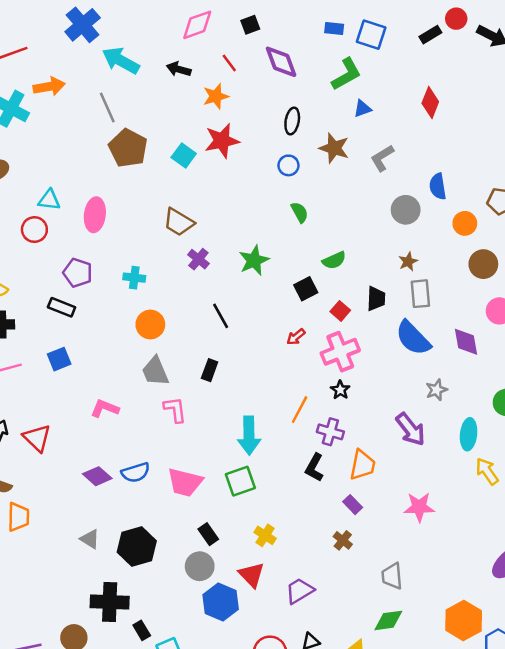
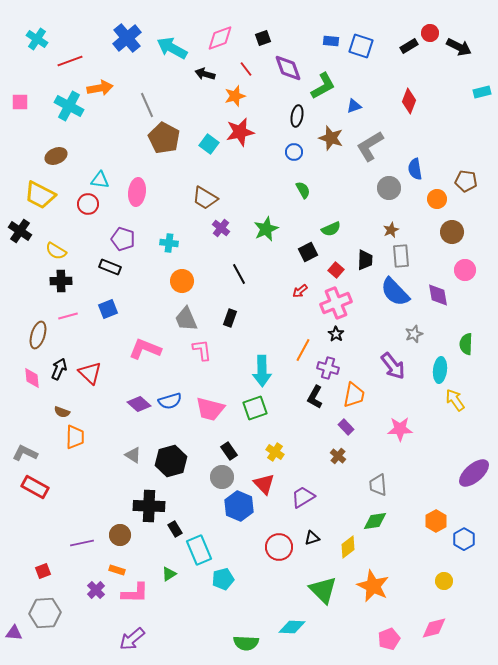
cyan arrow: (121, 61) -> (172, 48), moved
green L-shape: (346, 74) -> (323, 86), moved
gray L-shape: (382, 158) -> (370, 146), size x1.4
pink L-shape: (105, 408) -> (145, 349), size x1.4
orange hexagon: (464, 620) -> (436, 521), size x0.7

